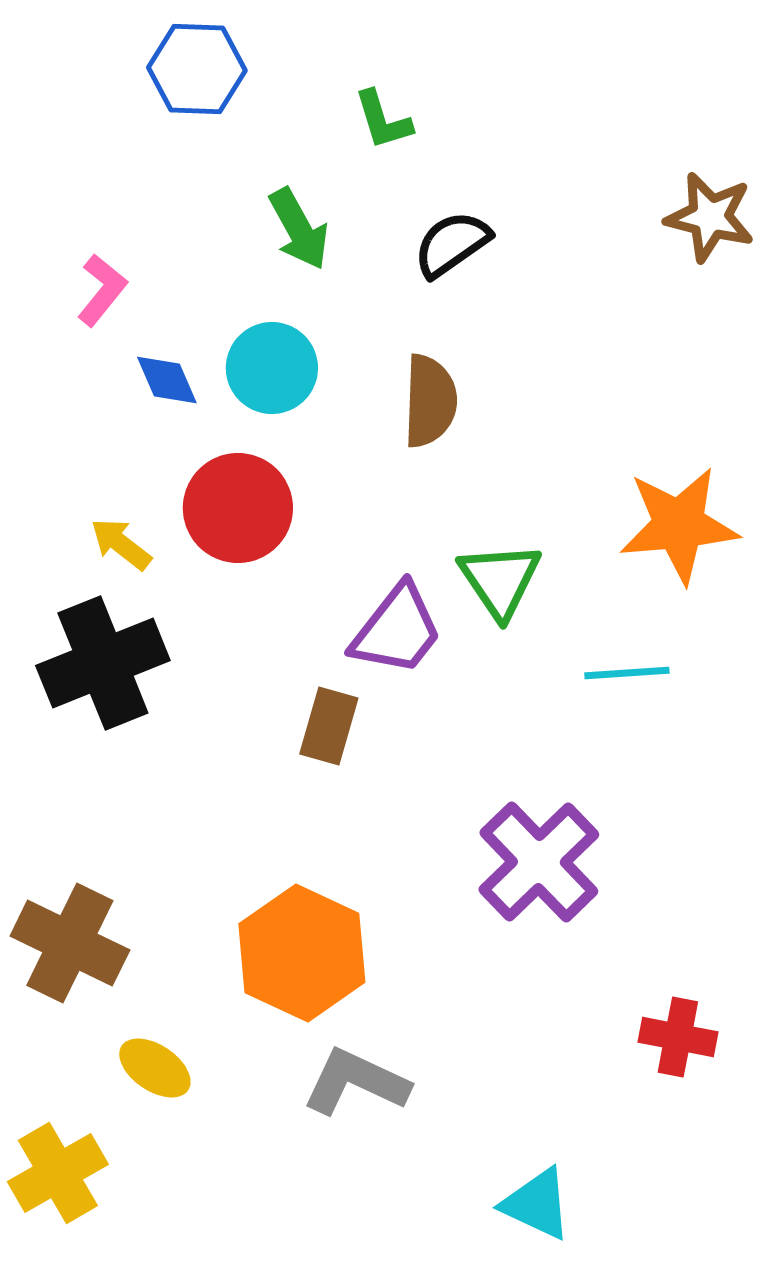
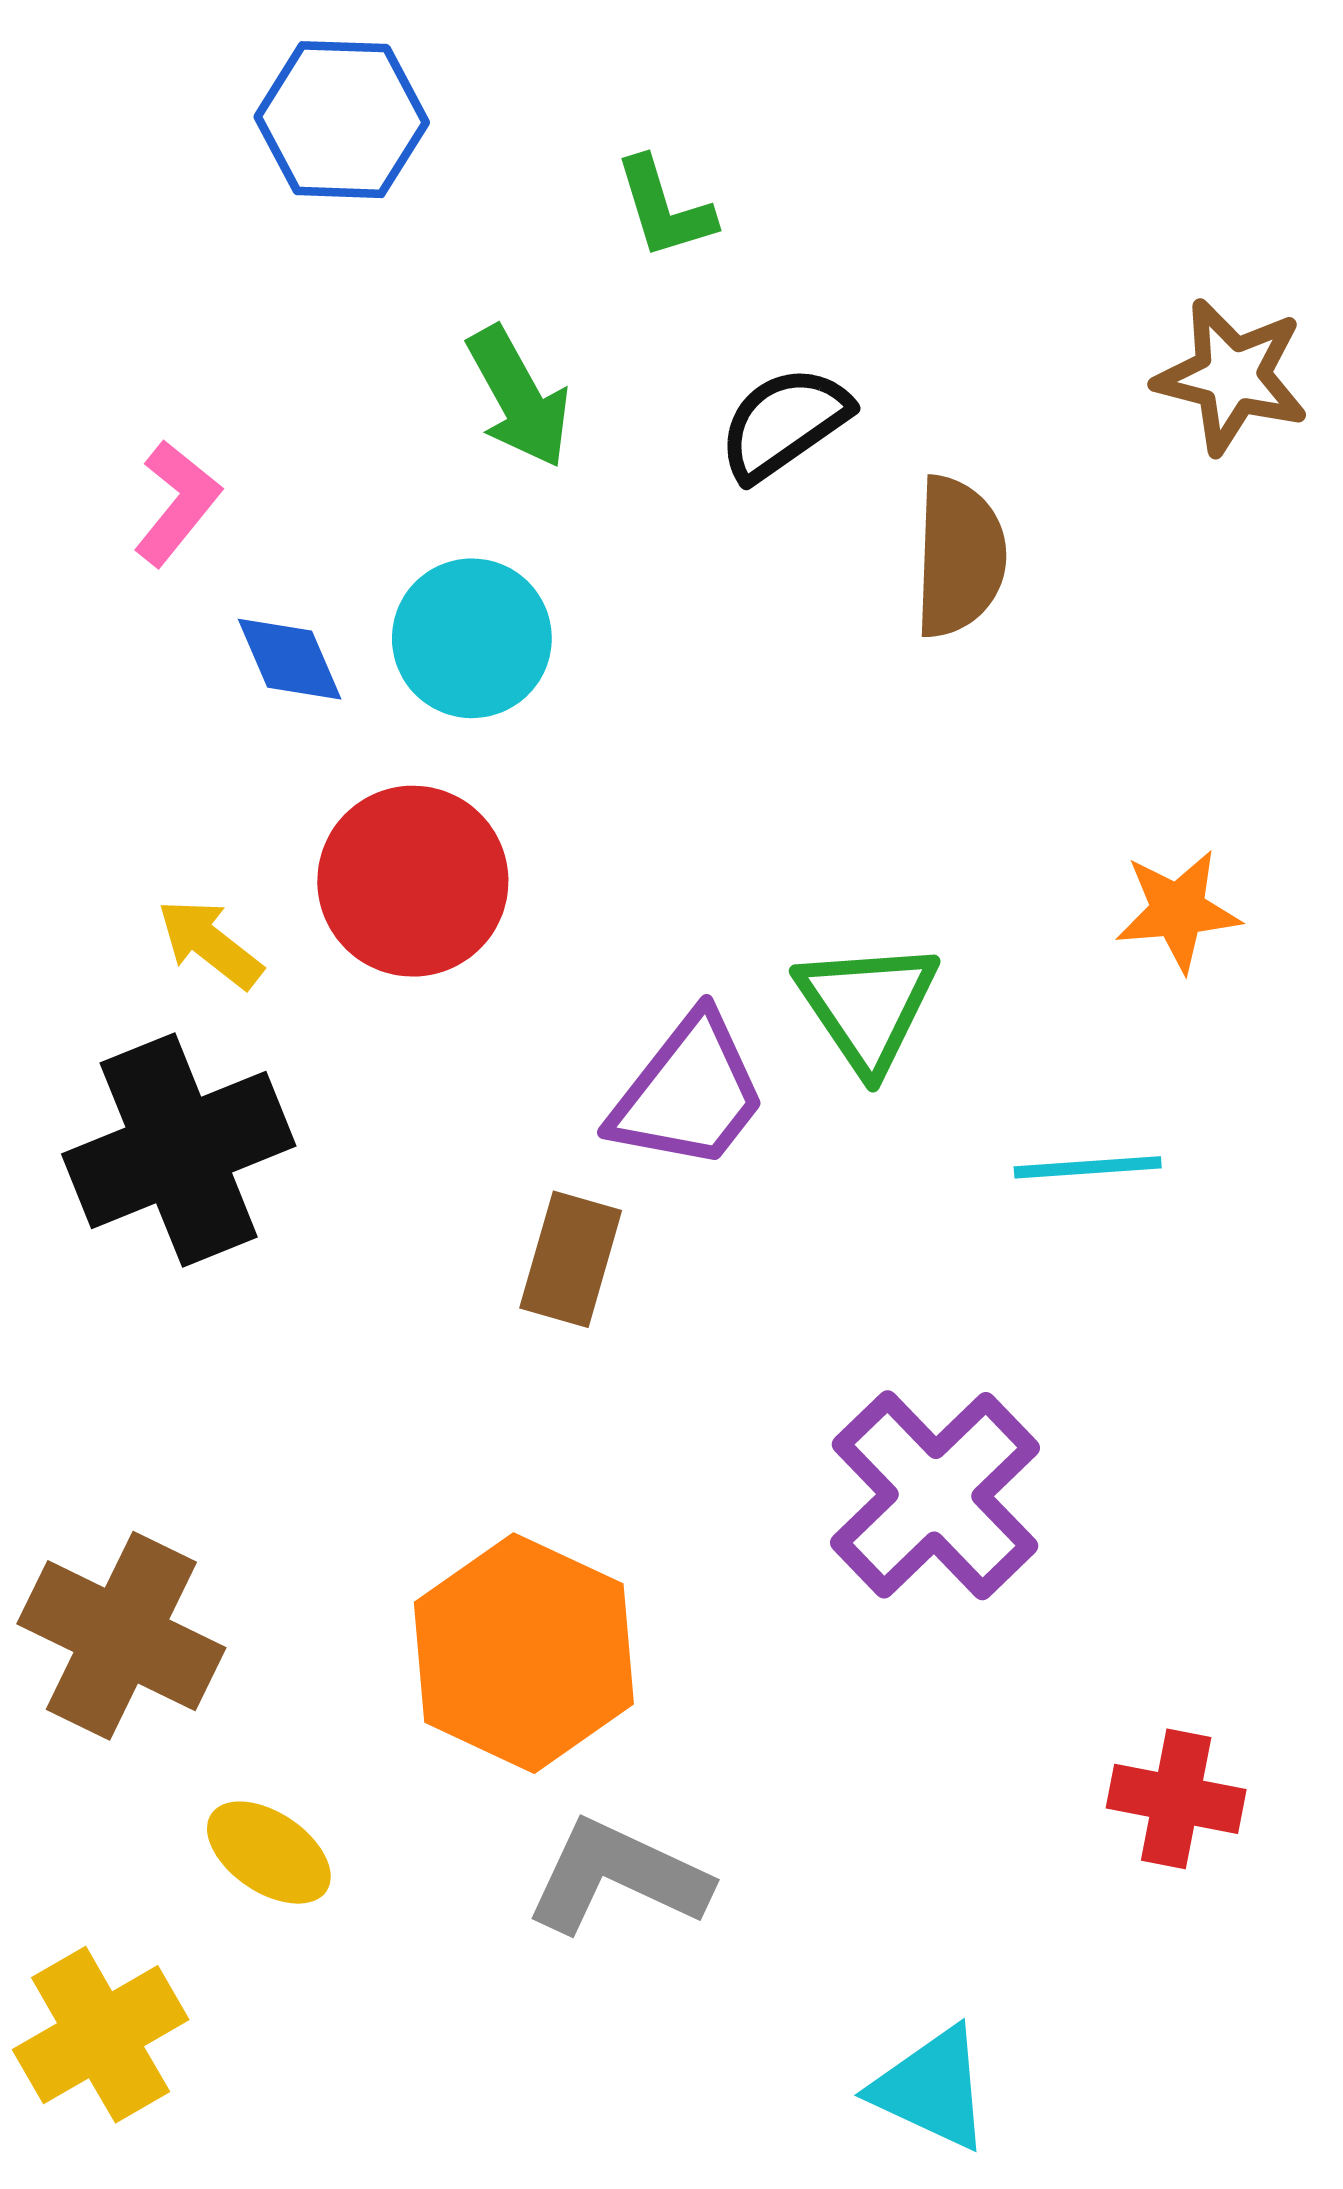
brown semicircle: (430, 401) -> (959, 557), moved
orange star: (679, 525) -> (1178, 911), size x0.6

